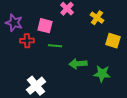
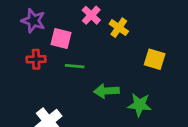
yellow cross: (97, 18) -> (119, 28), moved
purple star: (14, 23) -> (33, 21), moved

